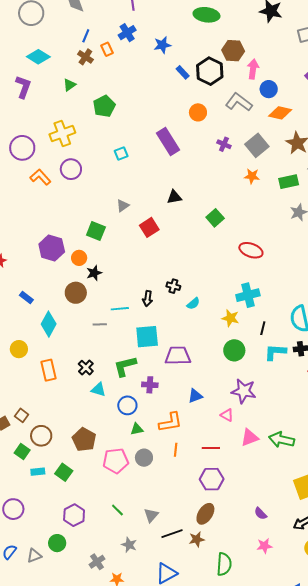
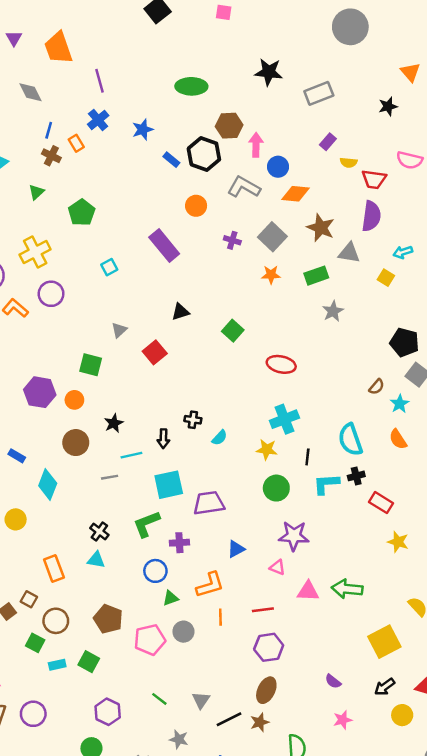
black star: (94, 273) -> (114, 423), moved
orange rectangle: (49, 370) -> (54, 568), moved
cyan triangle: (98, 389) -> (96, 560), moved
pink triangle: (250, 438) -> (308, 591), turned 30

